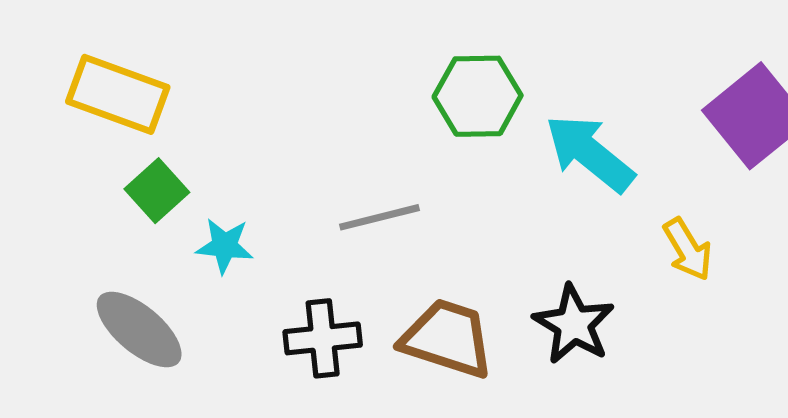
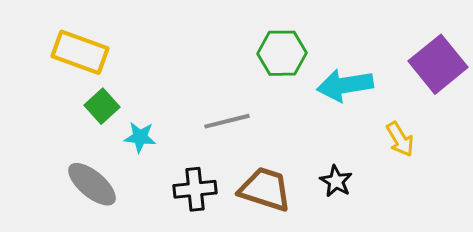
cyan arrow: (590, 153) -> (345, 85), turned -48
black star: (574, 324) -> (336, 181), size x0.7

